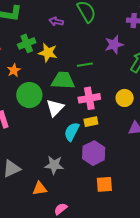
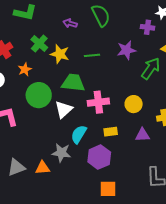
green cross: (27, 43) -> (39, 43), turned -30
green line: (85, 65) -> (92, 55), moved
yellow rectangle: (91, 122) -> (111, 132), moved
gray star: (54, 165) -> (61, 153), moved
orange triangle: (40, 189) -> (43, 168), moved

